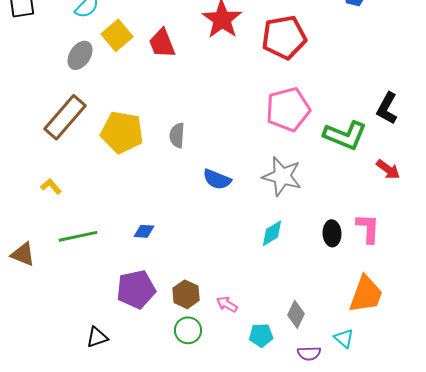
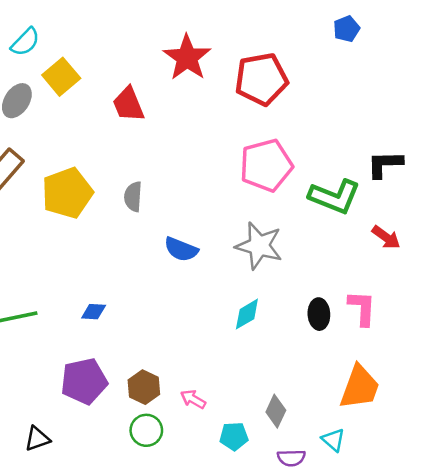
red trapezoid: (162, 43) -> (128, 104), moved
black L-shape: (387, 108) -> (385, 164), turned 60
yellow pentagon: (122, 132) -> (67, 193), turned -30

